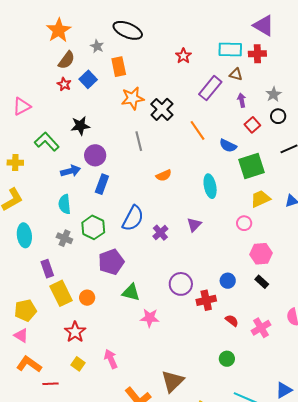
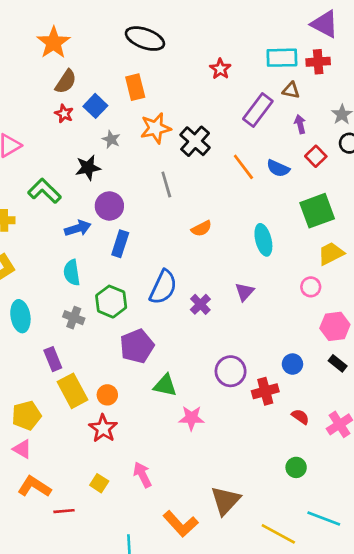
gray star: (97, 46) -> (111, 139), moved
blue semicircle: (228, 146) -> (278, 168), moved
red star: (75, 332) -> (103, 428), moved

